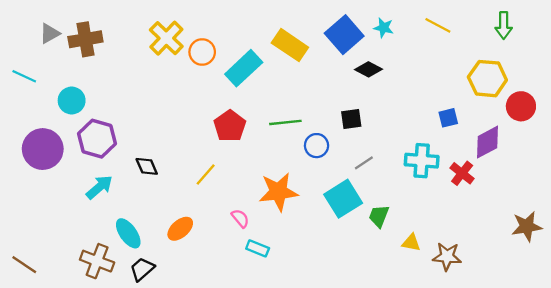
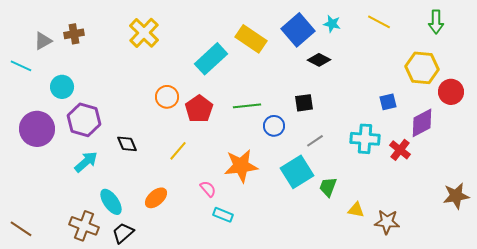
gray triangle: (50, 34) -> (43, 41), moved
brown cross: (85, 39) -> (74, 34), size x0.7
orange circle: (202, 52) -> (167, 97), moved

